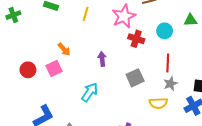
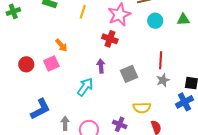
cyan circle: (165, 31) -> (155, 21), moved
red cross: (136, 39) -> (110, 39), moved
purple arrow: (102, 59) -> (101, 66), moved
yellow semicircle: (158, 103) -> (142, 108), moved

